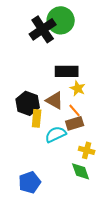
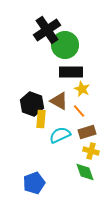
green circle: (61, 20) -> (65, 45), moved
brown rectangle: (75, 123) -> (87, 132), moved

